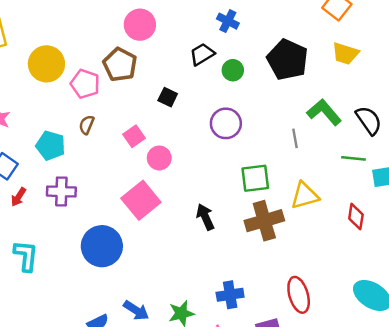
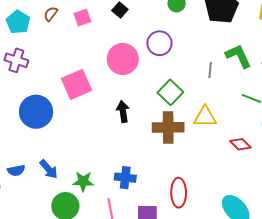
pink square: (134, 136) -> (82, 18), moved
pink circle: (159, 158) -> (123, 59), moved, size x1.6
green square: (255, 178) -> (170, 92), turned 35
red diamond: (356, 217) -> (240, 144), turned -70

